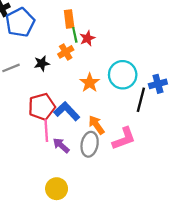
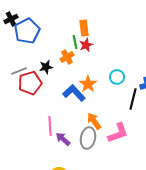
orange rectangle: (69, 19) -> (84, 28), moved
cyan circle: (123, 75) -> (117, 77), size x0.6
red pentagon: (42, 107) -> (30, 83), moved
blue L-shape: (67, 111) -> (74, 93), moved

